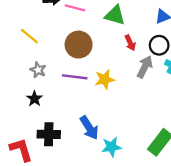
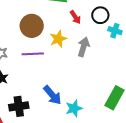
gray arrow: (145, 67) -> (84, 47), moved
yellow star: (105, 79) -> (58, 39), moved

